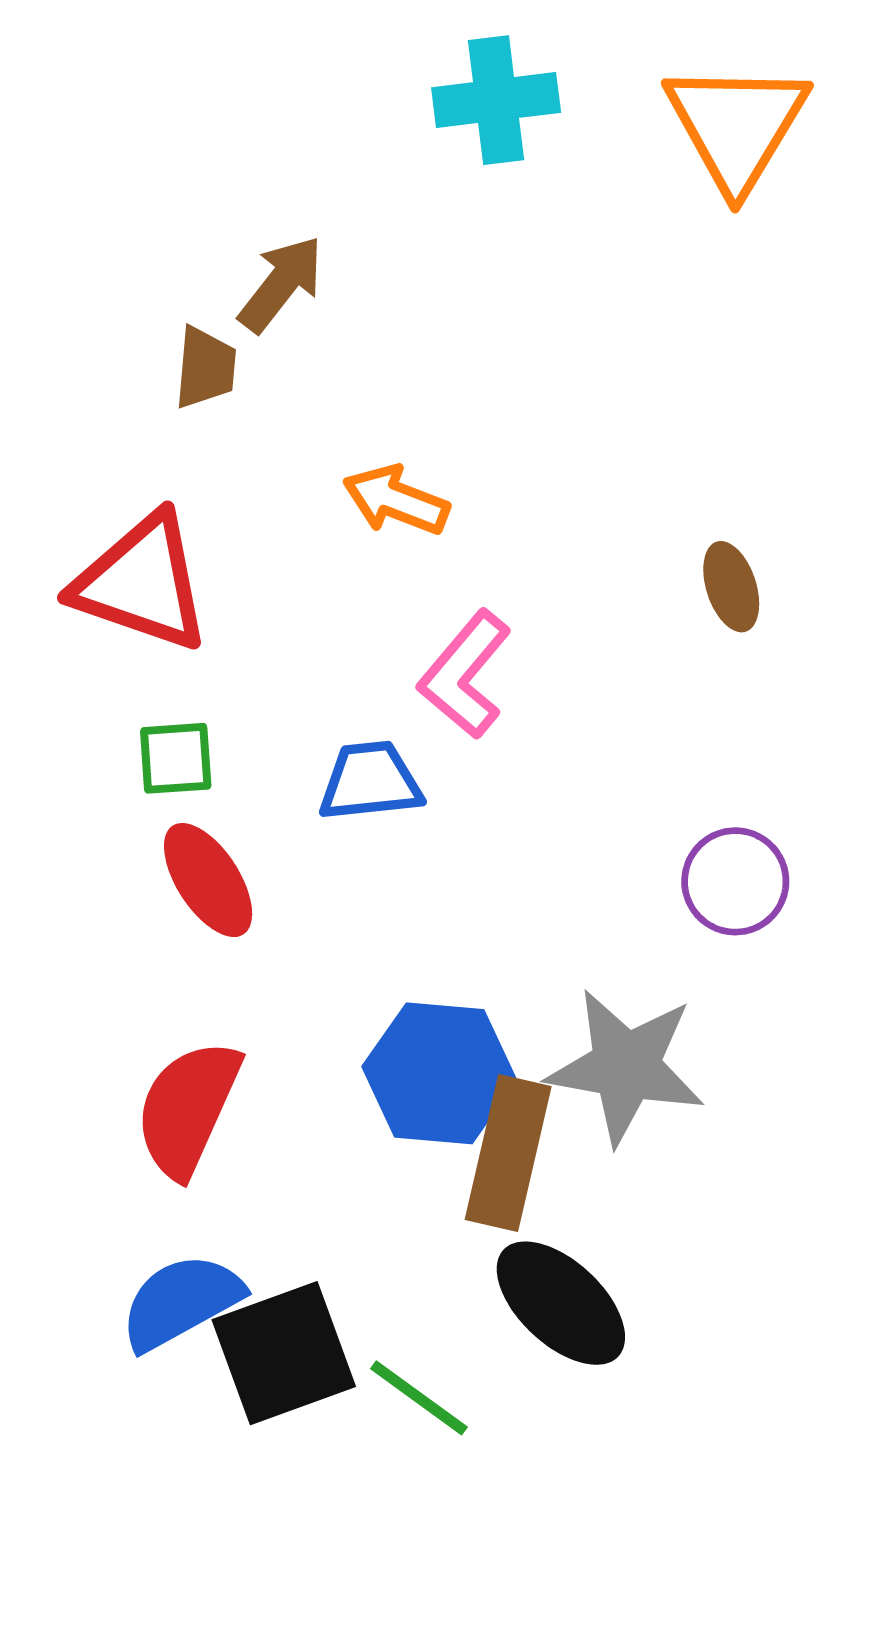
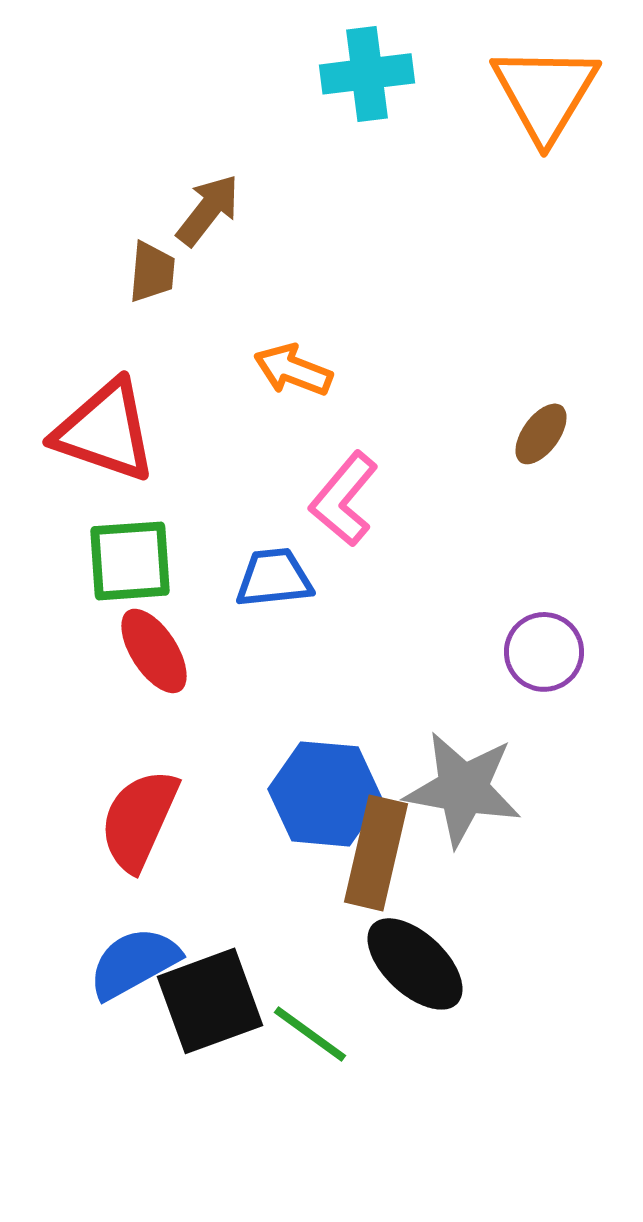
brown ellipse: (731, 587) -> (541, 434), turned 54
green square: (176, 758) -> (130, 561), size x1.5

